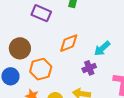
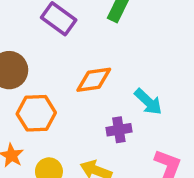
cyan arrow: (102, 48) -> (148, 102), turned -108

